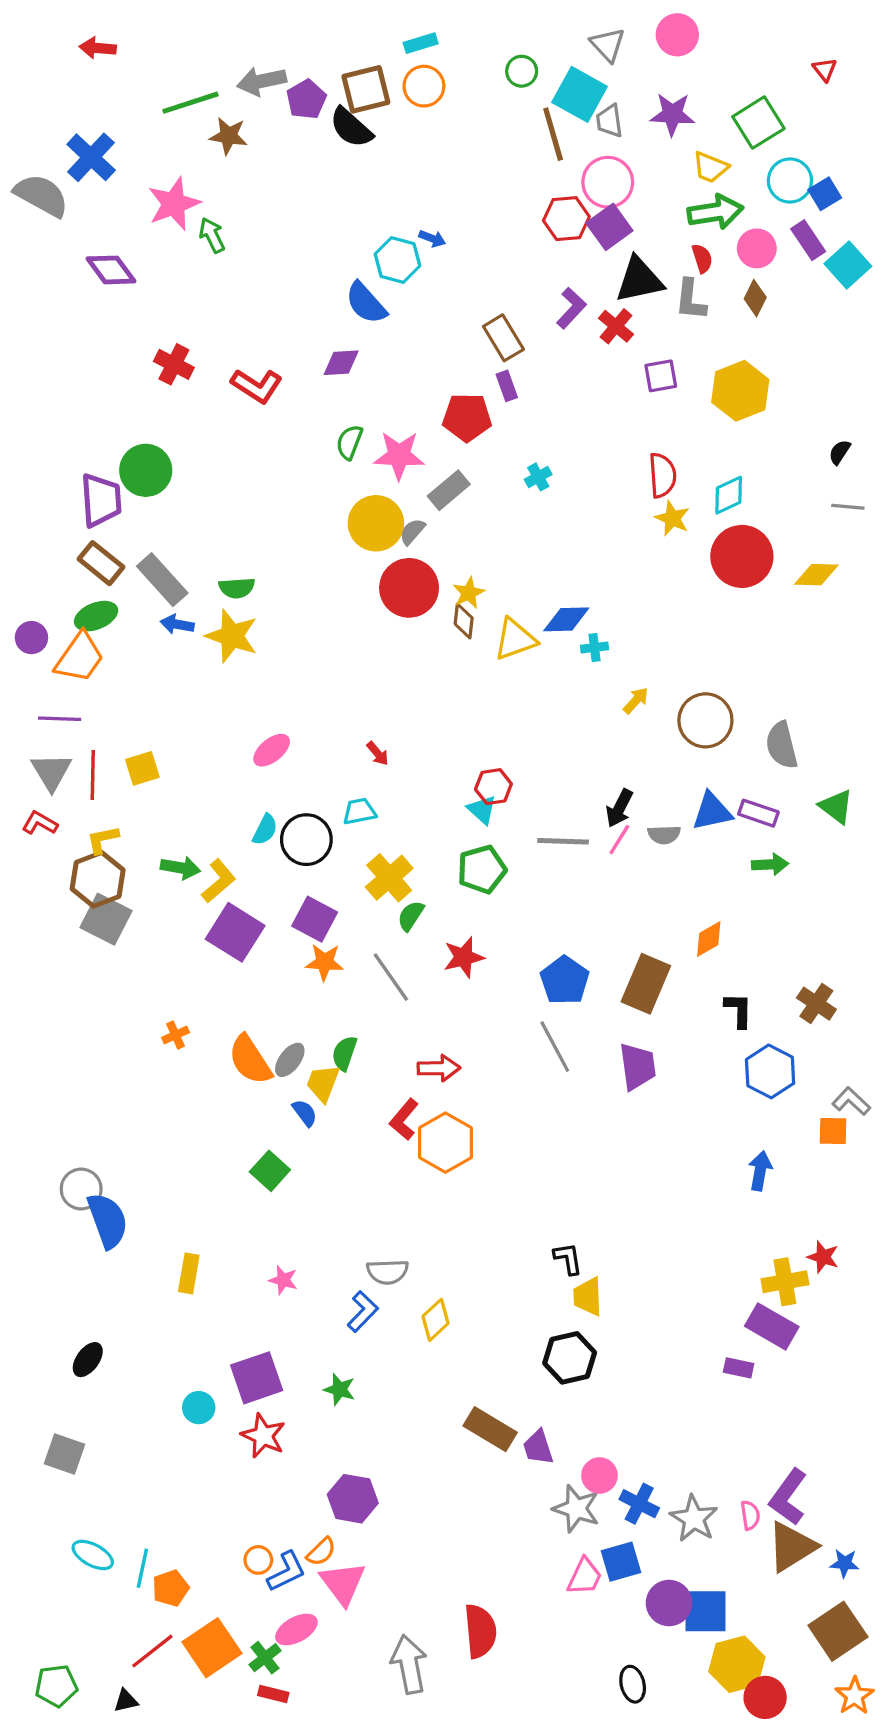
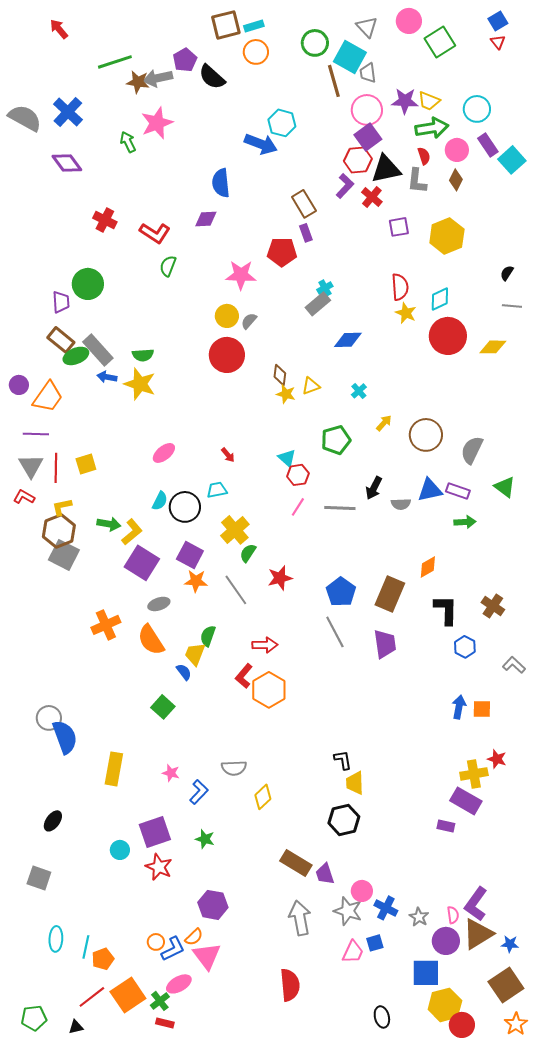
red arrow: (98, 48) -> (59, 29), turned 45
green circle: (522, 71) -> (315, 43), size x1.4
gray arrow: (262, 81) -> (158, 78), moved
brown square: (366, 89) -> (226, 25), moved
purple star: (672, 114) -> (405, 101), moved
green square: (758, 123) -> (440, 42), moved
blue cross: (91, 157) -> (68, 112), moved
blue square: (825, 194) -> (498, 21), moved
pink star: (174, 204) -> (157, 123), moved
red hexagon: (566, 219) -> (358, 160), moved
blue arrow: (432, 238) -> (261, 144), size x2.0
cyan hexagon: (397, 260) -> (282, 123), moved
blue semicircle: (366, 303) -> (221, 183), turned 36
green semicircle: (349, 442) -> (168, 266), moved
gray rectangle: (449, 490) -> (318, 304), moved
purple trapezoid: (101, 500) -> (61, 302), size x0.7
yellow circle: (376, 523) -> (227, 316), size x0.7
red circle: (409, 588) -> (227, 355), moved
yellow star: (469, 593) -> (286, 394), moved, turned -30
green ellipse: (96, 616) -> (76, 356), moved
blue diamond: (566, 619) -> (348, 340), moved
yellow triangle: (515, 639) -> (311, 386), size x0.7
cyan cross: (594, 647) -> (359, 391), turned -35
gray semicircle: (782, 745) -> (472, 450), turned 40
cyan triangle: (482, 810) -> (287, 458), moved
pink line: (619, 840) -> (298, 507), moved
green pentagon: (482, 869) -> (336, 440), moved
black L-shape: (739, 1010) -> (446, 610), size x1.4
orange cross: (176, 1035) -> (106, 625), size x1.8
gray ellipse: (290, 1060) -> (159, 604), moved, turned 35
blue hexagon: (770, 1071) -> (465, 647), size x0.7
orange square: (833, 1131) -> (482, 709), moved
yellow rectangle: (189, 1273) -> (114, 769), size x1.4
blue L-shape: (363, 1312) -> (199, 792), moved
gray star: (694, 1519) -> (419, 917), size x0.7
cyan ellipse: (93, 1555) -> (56, 939), turned 65
blue square: (621, 1562) -> (375, 943), size x0.7
purple circle: (669, 1603) -> (446, 941), moved
gray arrow: (409, 1664) -> (300, 918), moved

